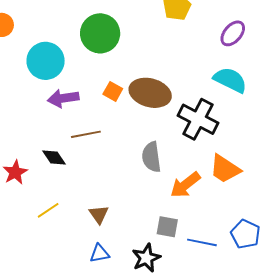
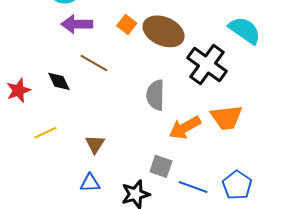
brown line: (86, 134) -> (94, 63), turned 32
orange trapezoid: (225, 169) -> (226, 118), turned -48

